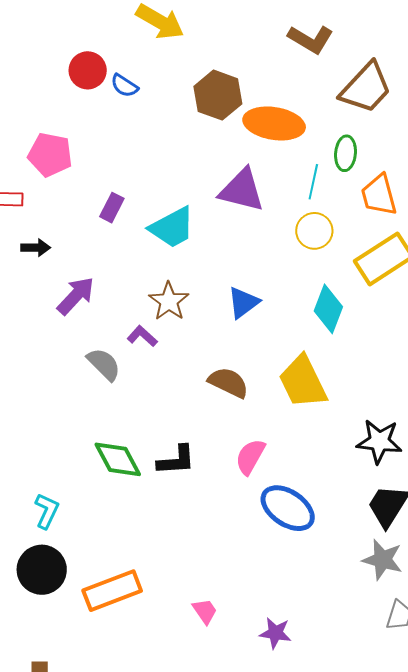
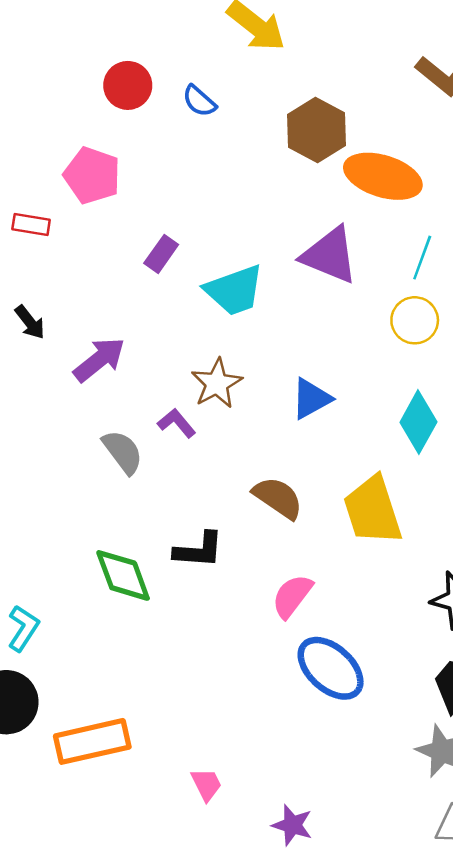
red circle: (88, 70) -> (128, 85), moved
black arrow: (36, 248) -> (30, 322), moved, turned 44
black L-shape: (176, 460) -> (199, 550), moved

